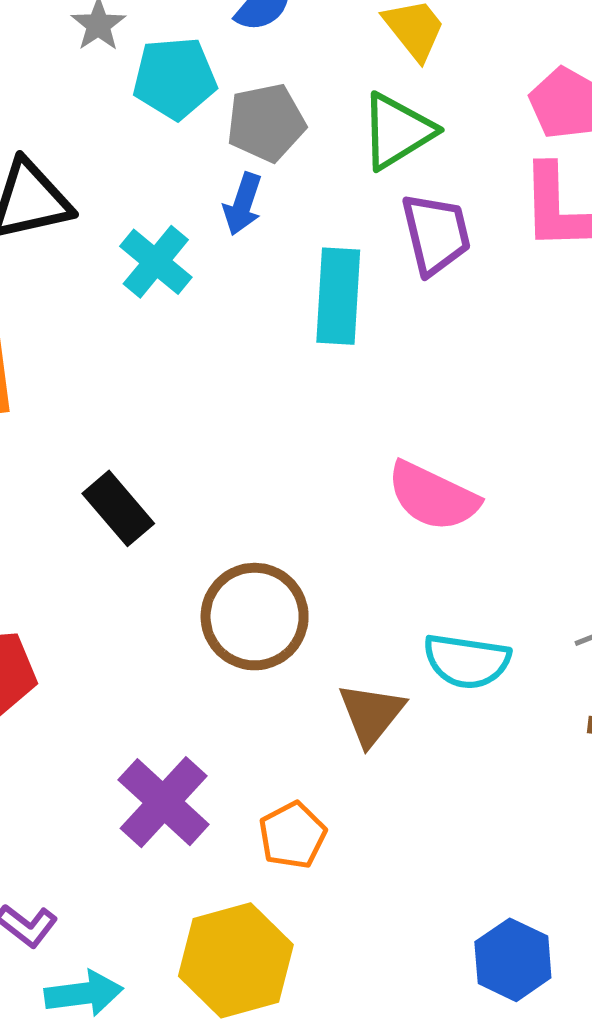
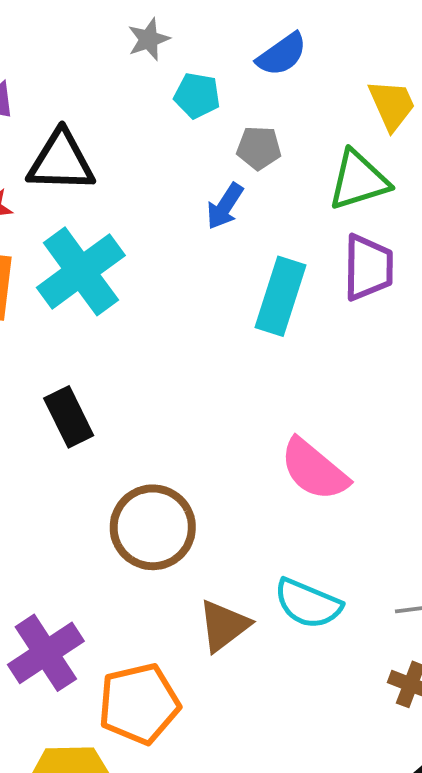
cyan pentagon: (175, 78) -> (197, 96), size x0.7
gray pentagon: (266, 123) -> (259, 148), size x0.7
cyan cross: (156, 262) -> (81, 271), moved, size x1.5
orange pentagon: (292, 835) -> (139, 704), size x1.5

